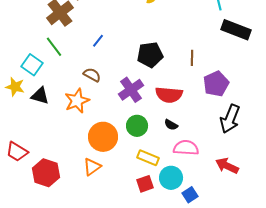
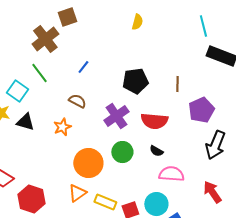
orange star: (77, 101) -> (62, 127), size x0.7
yellow rectangle: (148, 158) -> (105, 202), moved
red arrow: (227, 166) -> (212, 192), turned 30

